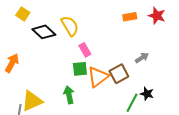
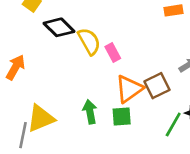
yellow semicircle: (70, 26) -> (89, 41), moved
green square: (80, 69) -> (122, 116), moved

